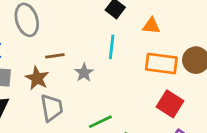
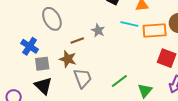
cyan line: (112, 47) -> (129, 24), moved, turned -72
gray star: (84, 73) -> (98, 30), moved

